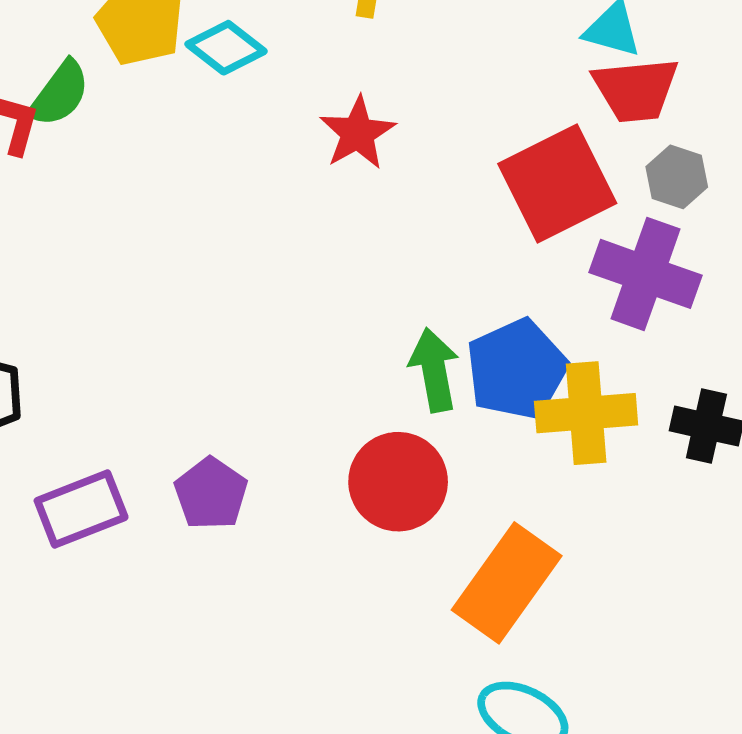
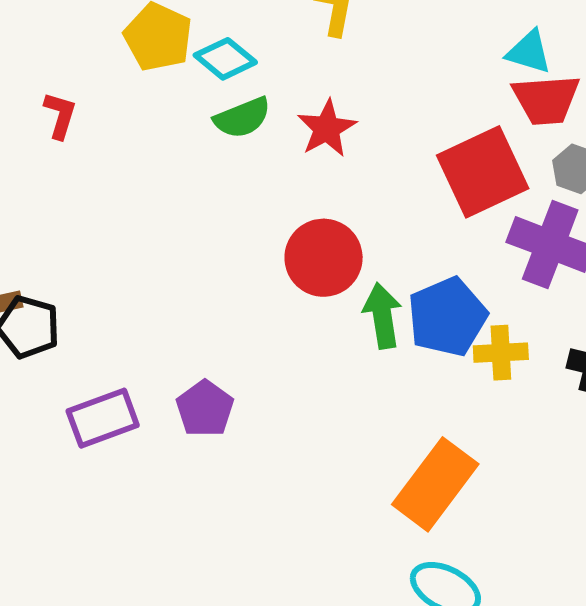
green semicircle: (59, 94) -> (242, 118), moved, turned 30
yellow cross: (586, 413) -> (501, 353), size x0.7
red circle: (398, 482) -> (324, 258), moved

